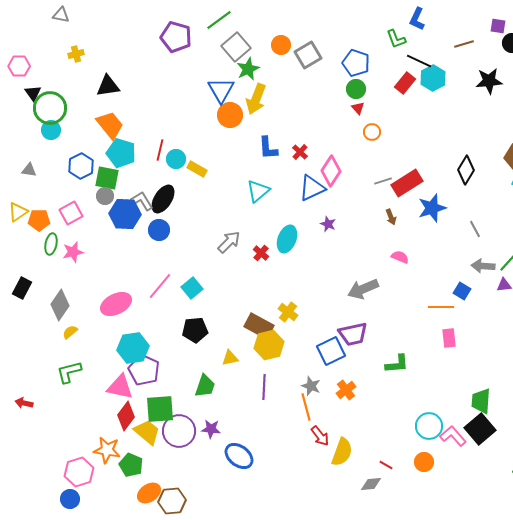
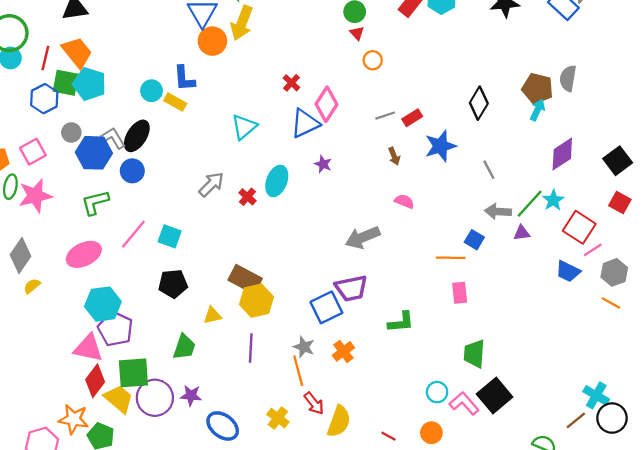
blue L-shape: (268, 148) -> (184, 78), moved
red line: (160, 150) -> (45, 58), moved
green square: (107, 178) -> (66, 83), moved
red rectangle: (407, 183) -> (412, 118), size x0.6
pink star: (73, 252) -> (35, 196), size x1.4
cyan square: (192, 288) -> (170, 236), turned -30
yellow cross: (288, 312) -> (278, 418), moved
green L-shape: (69, 372) -> (95, 202), moved
green trapezoid: (481, 401) -> (474, 354), moved
cyan circle: (429, 426) -> (437, 392), size x0.7

